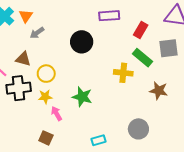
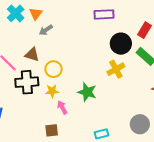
purple rectangle: (109, 16) -> (104, 14), moved
black circle: (82, 42) -> (121, 44), moved
yellow cross: (123, 73) -> (116, 69), moved, turned -36
brown square: (46, 138) -> (52, 130), turned -32

